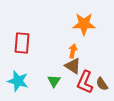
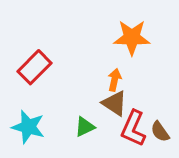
red rectangle: (22, 43) -> (35, 67), turned 40
green triangle: (54, 81) -> (85, 127), turned 32

